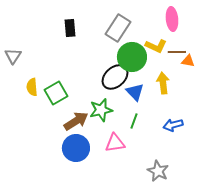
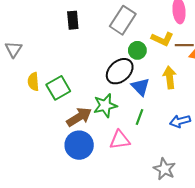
green circle: (132, 57) -> (137, 50), size x0.6

